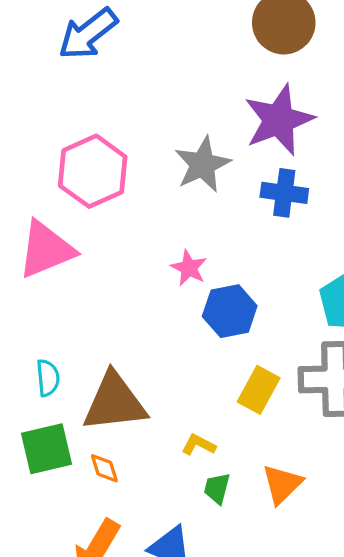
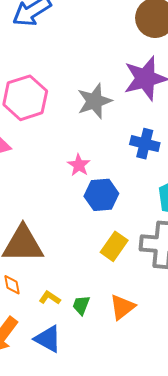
blue cross: (284, 193) -> (145, 144), moved
yellow L-shape: (199, 445) -> (50, 298), moved

